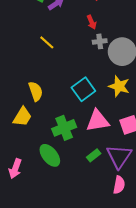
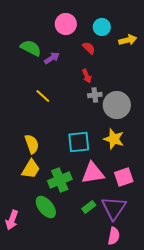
cyan square: (83, 89) -> (79, 142), turned 30
yellow trapezoid: (22, 117) -> (31, 169), moved

